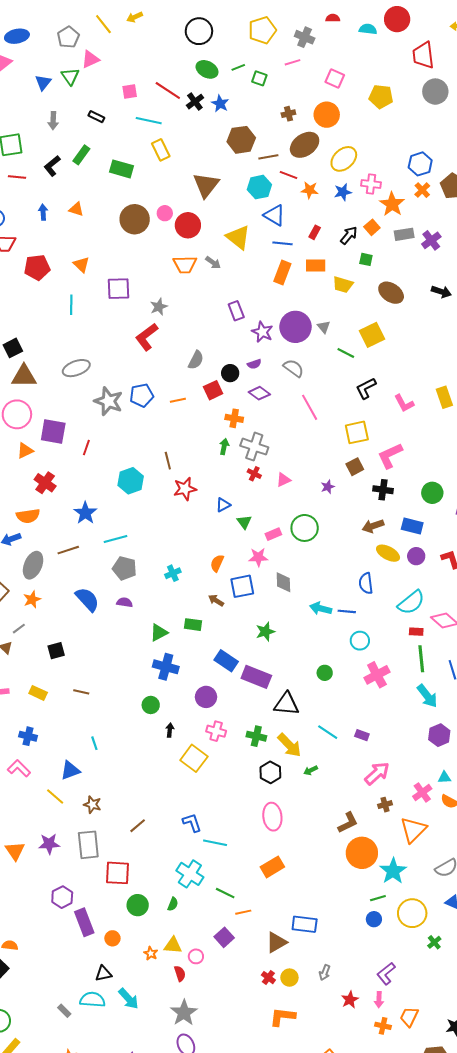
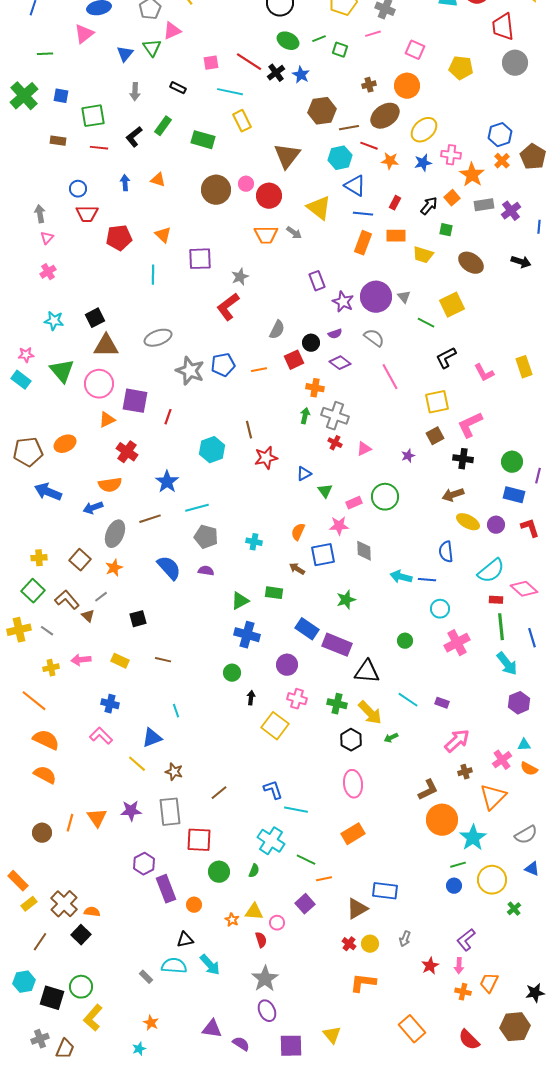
blue rectangle: (412, 526) -> (514, 495), moved
cyan cross: (173, 573) -> (254, 542), turned 35

